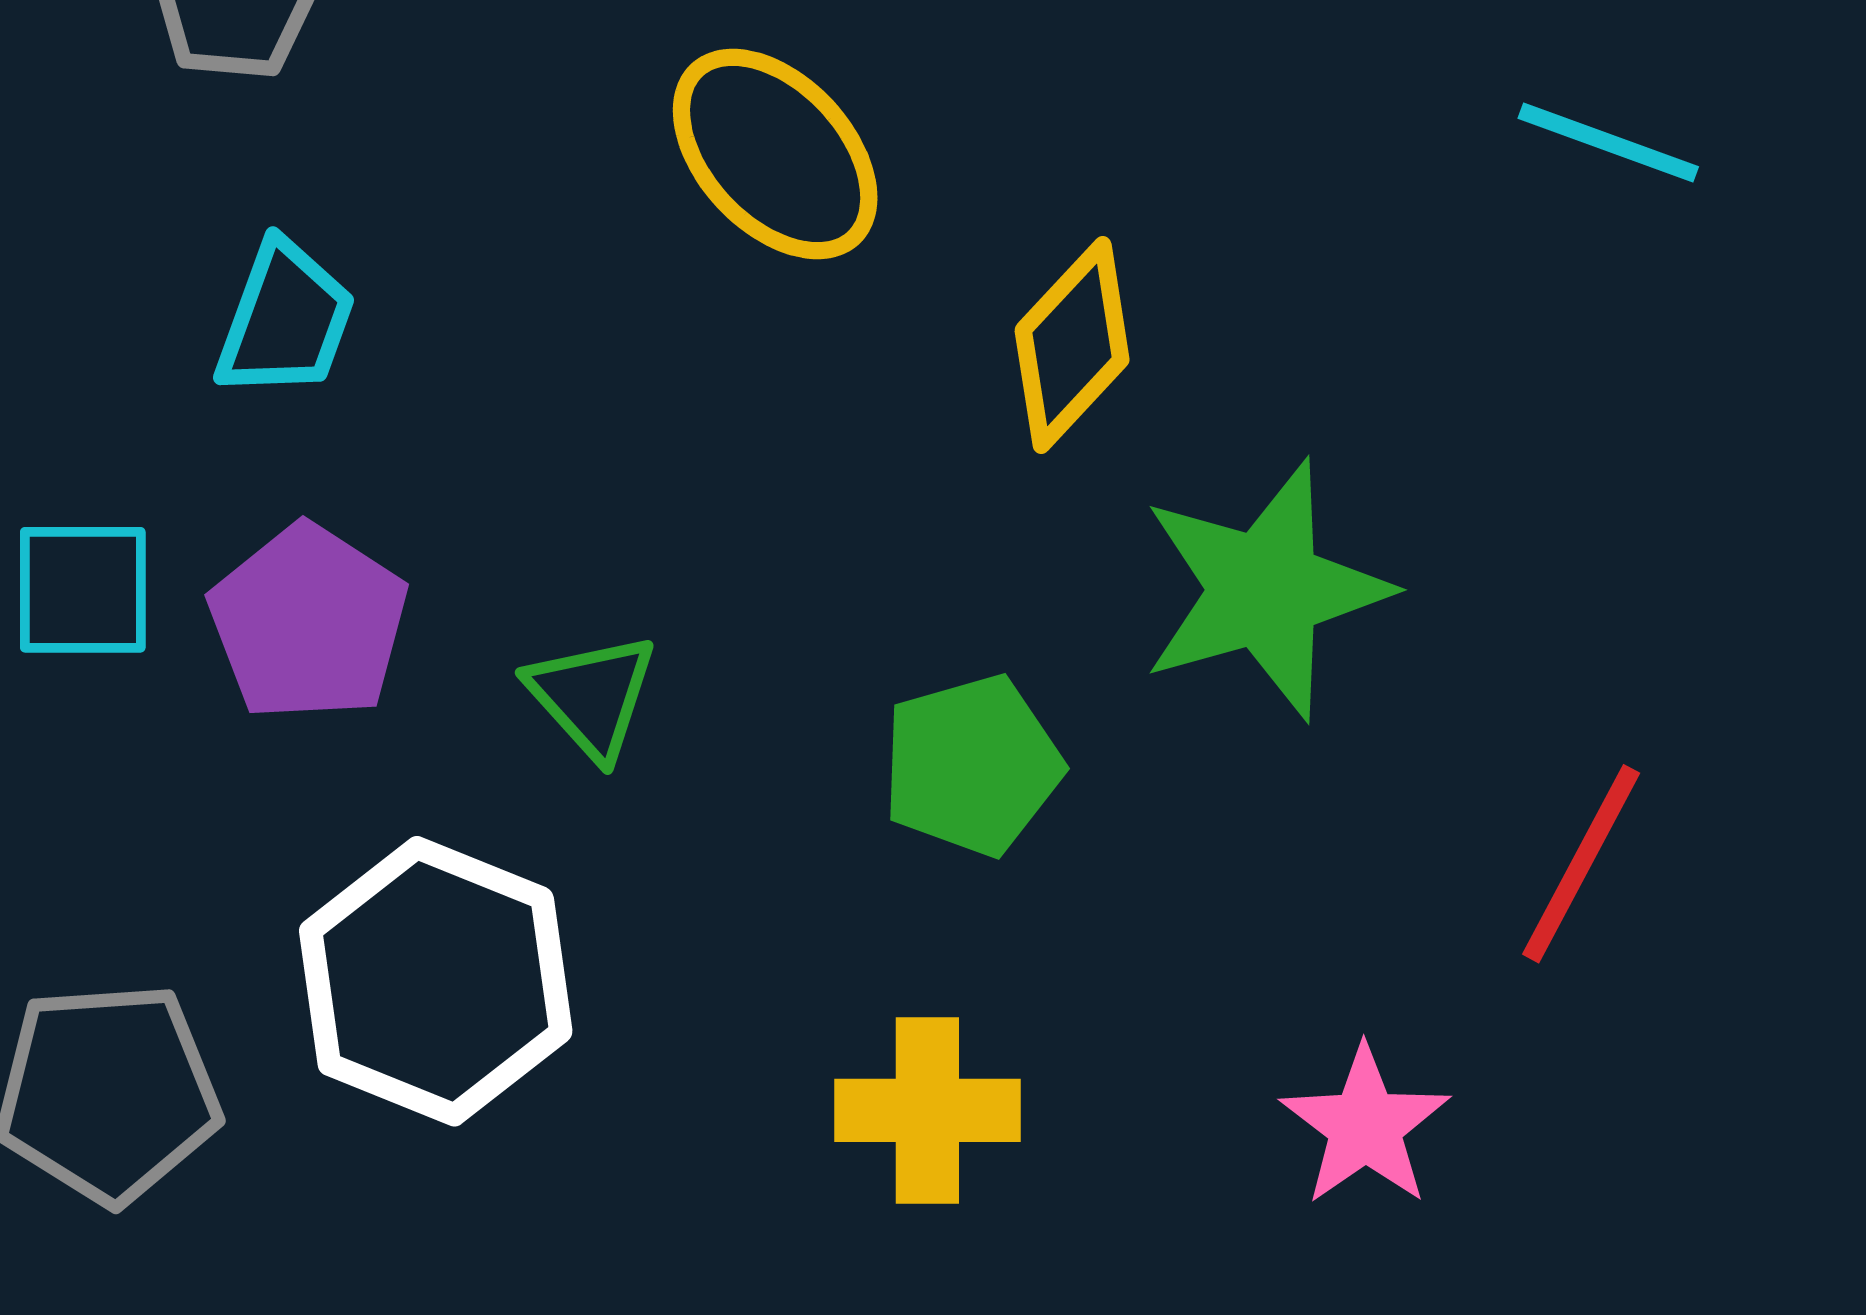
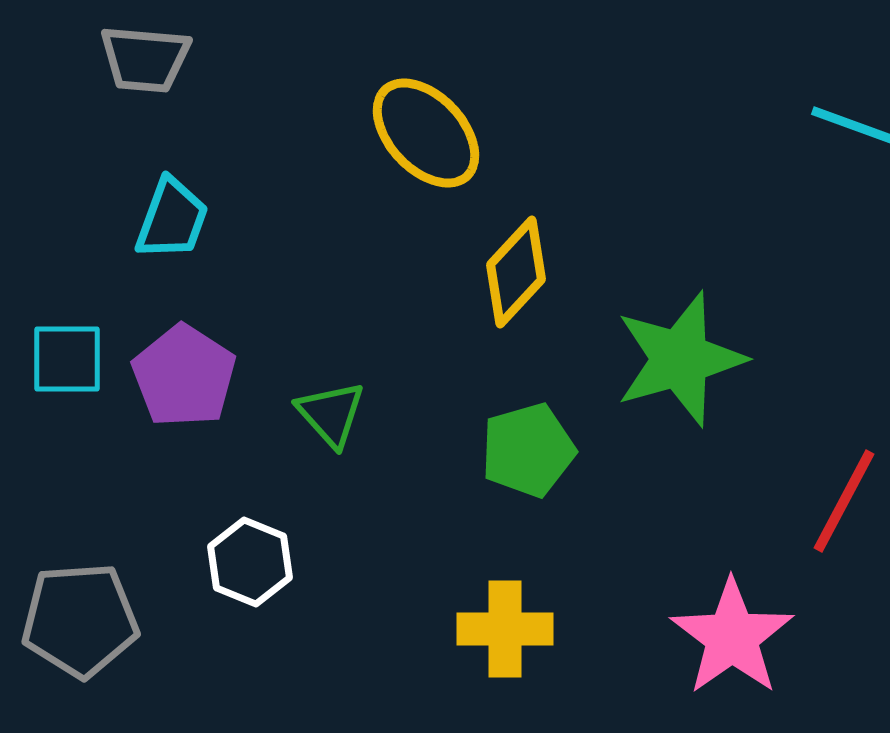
yellow diamond: (1072, 345) -> (516, 272), moved
white hexagon: (436, 981) -> (250, 562), size x0.6
pink star: (1365, 1126) -> (732, 637), size x1.4

